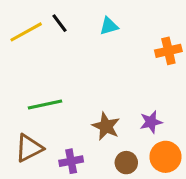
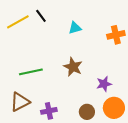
cyan triangle: (109, 26) -> (75, 28), moved
brown star: (106, 126) -> (73, 67), moved

